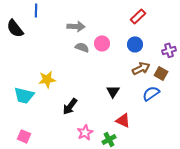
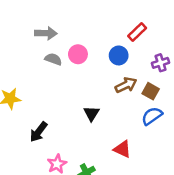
red rectangle: (138, 16) -> (137, 32), moved
blue semicircle: (151, 93) -> (152, 116), moved
red triangle: (123, 120) -> (122, 149), moved

